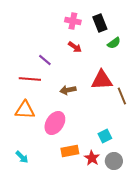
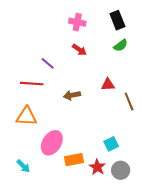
black rectangle: (100, 23) -> (117, 20), moved
red triangle: (102, 80) -> (108, 85), size x0.6
pink ellipse: (55, 123) -> (52, 143), moved

